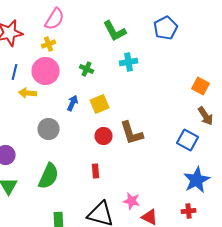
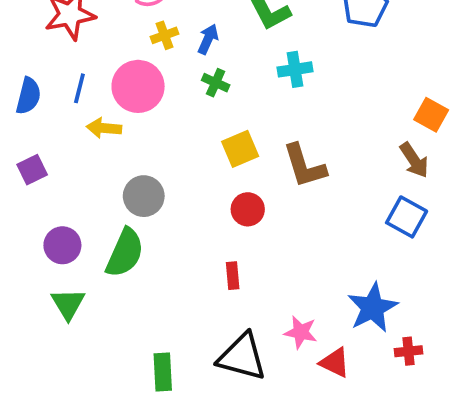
yellow cross: (48, 44) -> (165, 35), moved
blue arrow: (72, 103) -> (208, 39), moved
brown arrow: (206, 116) -> (414, 160), moved
brown L-shape: (132, 133) -> (304, 166), moved
green semicircle: (48, 176) -> (125, 253), moved
blue star: (196, 180) -> (373, 308), moved

